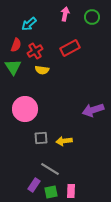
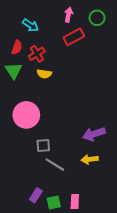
cyan arrow: (29, 24) -> (31, 25), turned -105
red rectangle: (70, 48) -> (74, 37), moved
purple arrow: (93, 110) -> (94, 134), moved
yellow arrow: (64, 141) -> (90, 159), moved
gray line: (50, 169) -> (55, 165), moved

